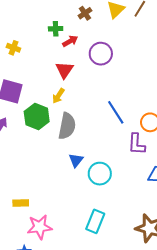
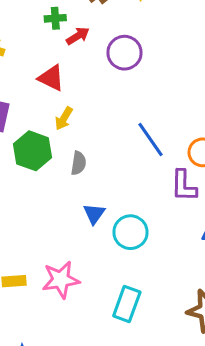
red triangle: (64, 70) -> (51, 78), moved, turned -36
gray semicircle: (67, 126) -> (78, 163), size x0.6
pink star: (40, 227) -> (61, 280), moved

